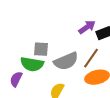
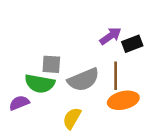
brown line: (91, 58) -> (116, 76), turned -35
purple semicircle: (16, 79) -> (19, 103), turned 42

